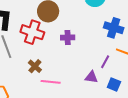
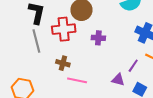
red cross: (32, 32) -> (64, 29), turned -30
brown cross: (35, 66) -> (63, 63), turned -32

